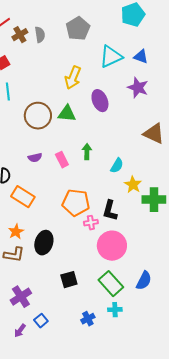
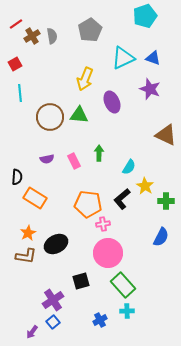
green cross: (154, 200) -> (166, 201), size x0.7
black L-shape: (110, 211) -> (122, 199), moved, turned 35
black ellipse: (44, 243) -> (56, 244), turned 45
pink circle: (112, 246) -> (108, 253), moved
blue semicircle: (144, 281) -> (161, 237), moved
purple cross: (21, 297) -> (53, 300), moved

